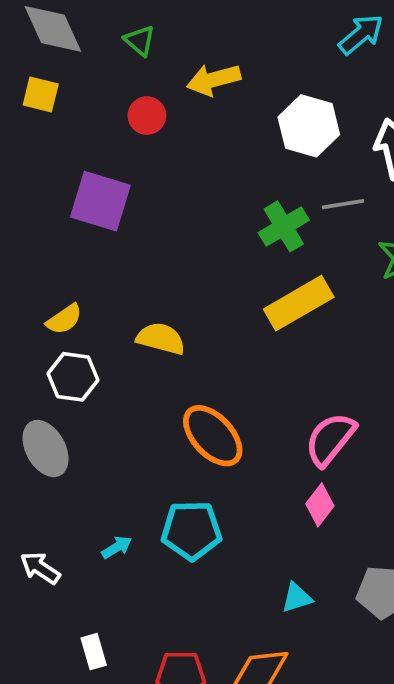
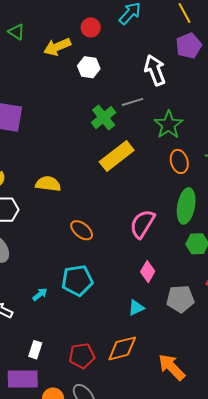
red circle: (147, 116) -> (91, 27), moved
white hexagon: (309, 126) -> (89, 67), moved, size x0.7
orange ellipse: (213, 436) -> (82, 230), size x0.7
pink diamond: (320, 505) -> (148, 272), moved
white rectangle: (94, 652) -> (35, 350), turned 42

